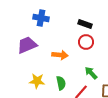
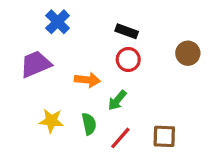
blue cross: (41, 18) -> (58, 22), turned 35
green arrow: (91, 73) -> (117, 100), moved, turned -96

